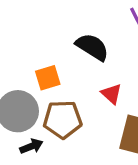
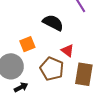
brown pentagon: (63, 119) -> (52, 69), moved, turned 30

